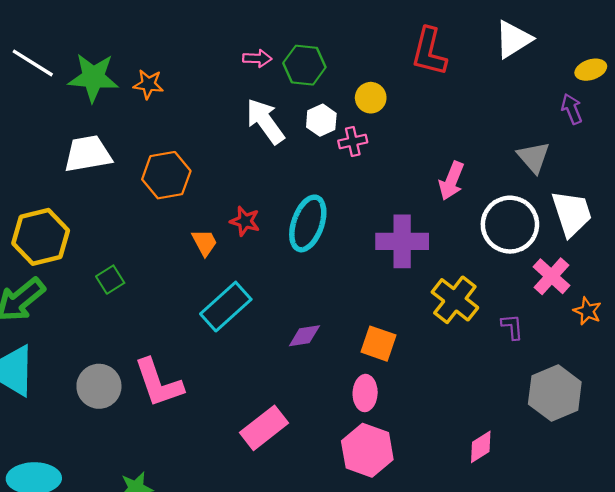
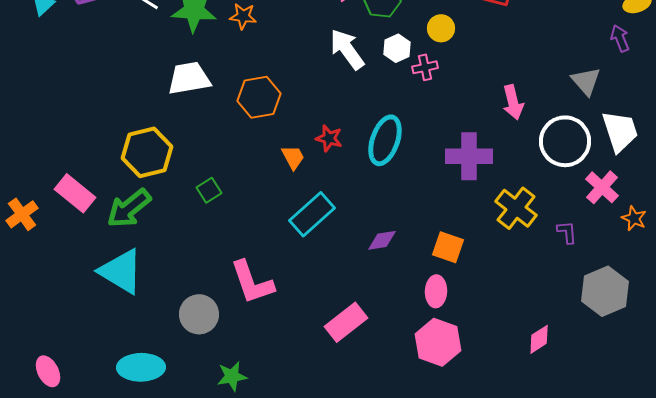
pink arrow: (452, 181) -> (513, 102), turned -36
gray circle: (99, 386) -> (199, 314), moved

